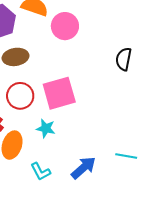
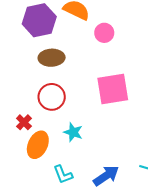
pink circle: (65, 26) -> (104, 33), size x0.7
pink square: (59, 93) -> (113, 89), moved

